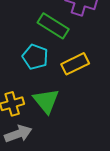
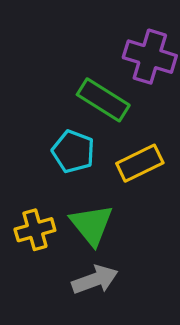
gray arrow: (18, 134) -> (95, 280), moved

